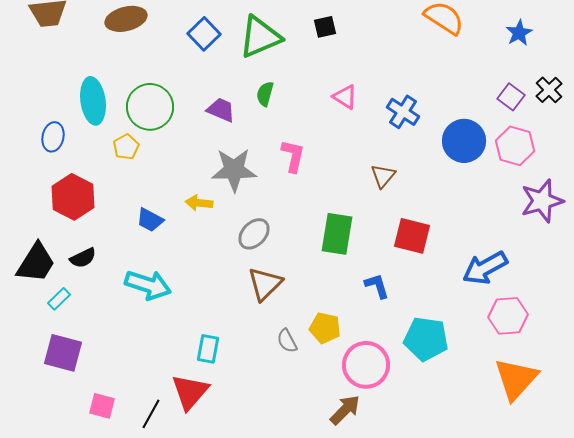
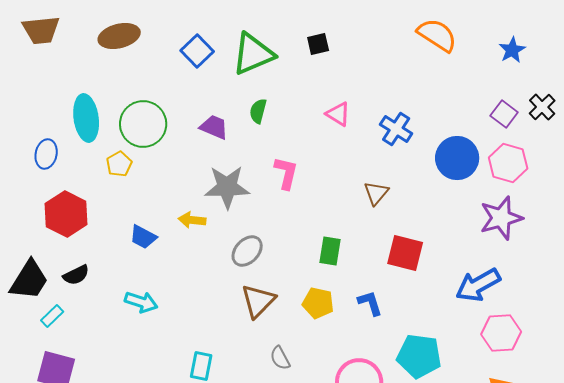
purple star: (542, 201) -> (501, 218), moved
green rectangle: (337, 234) -> (330, 251), size x0.7
cyan arrow: (148, 285) -> (141, 302), size x0.7
yellow pentagon: (325, 328) -> (318, 303), moved

